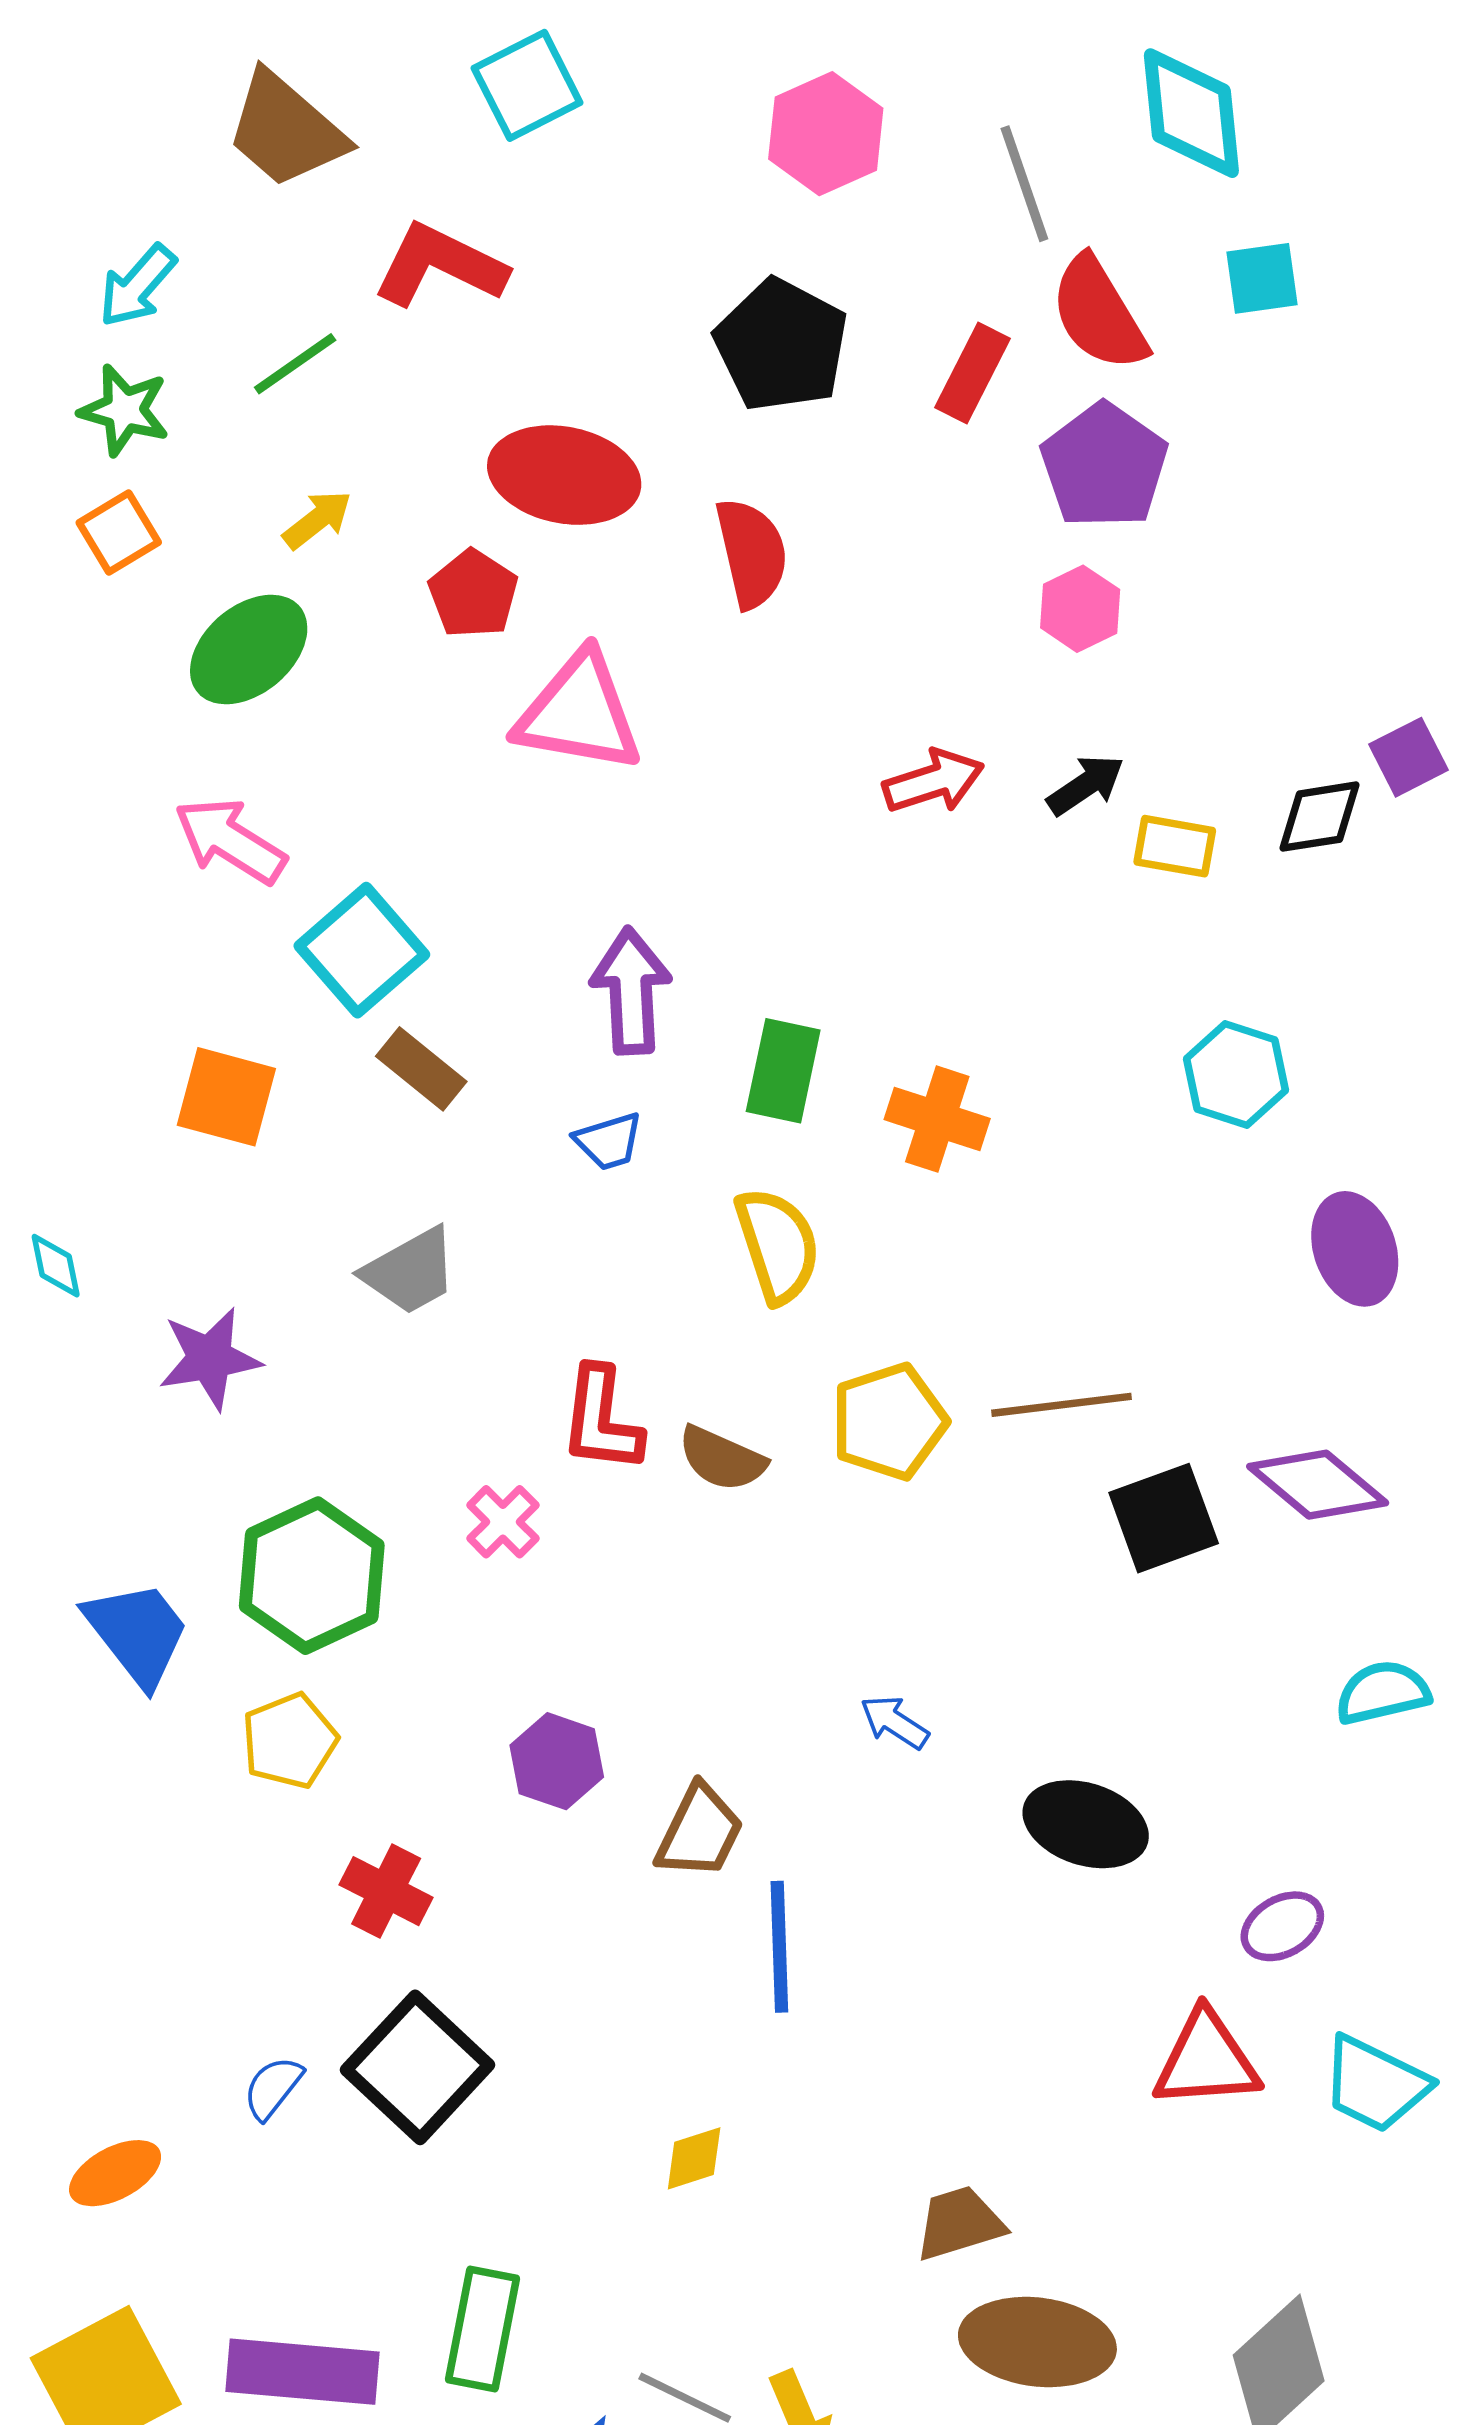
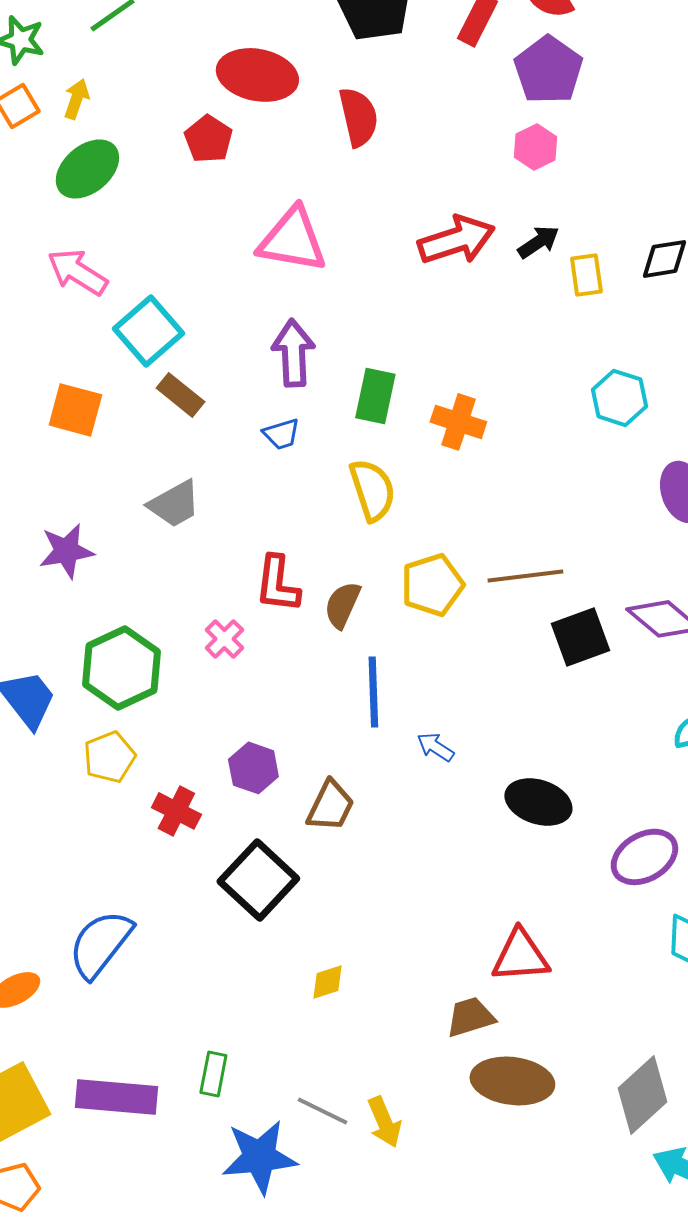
yellow arrow: (317, 520) -> (76, 99), moved, turned -33
pink triangle: (579, 713) -> (292, 240), moved
red arrow: (933, 781) -> (456, 240), size x1.4
yellow rectangle: (1175, 846) -> (586, 275), turned 72
brown semicircle: (722, 1459) -> (342, 605), turned 90
red cross: (386, 1891) -> (176, 811), moved
purple ellipse: (1282, 1926) -> (644, 857), size x1.5
blue line: (779, 1947) -> (373, 692), moved
red triangle: (1206, 2060) -> (520, 956), moved
black square: (418, 2067) -> (258, 880), moved
blue semicircle: (273, 2088) -> (100, 944), size x2.0
green rectangle: (483, 2329) -> (213, 1074), size x0.7

